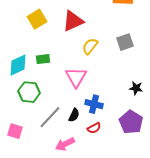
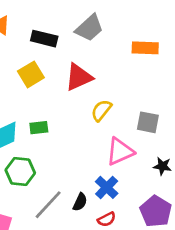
gray square: (125, 42) -> (148, 122), moved, turned 30
pink triangle: (76, 77) -> (120, 152), moved, turned 35
blue cross: (94, 104) -> (107, 187), turned 30

